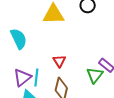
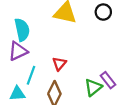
purple triangle: (22, 78) -> (18, 51), moved

